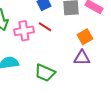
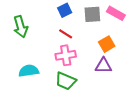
pink cross: (24, 31) -> (66, 55), moved

